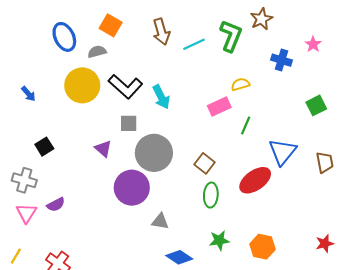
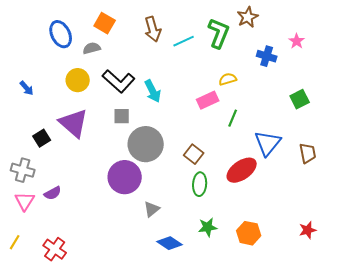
yellow circle: (82, 85) -> (78, 80), size x0.7
purple triangle: (103, 149) -> (74, 123), moved, size x1.8
gray triangle: (160, 221) -> (152, 209), turned -48

